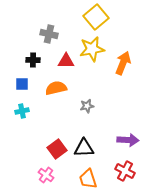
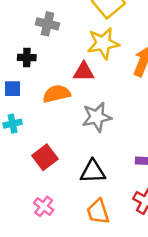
red triangle: (66, 61) -> (84, 72), moved
gray star: (87, 106) -> (97, 117), size x1.6
red square: (57, 149) -> (45, 157), moved

